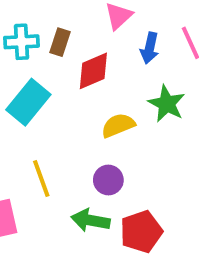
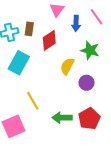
yellow semicircle: (118, 125) -> (67, 66), turned -30
purple circle: (108, 180) -> (86, 83), moved

